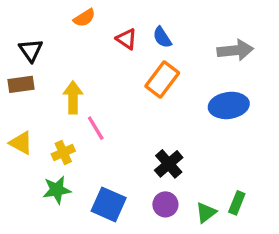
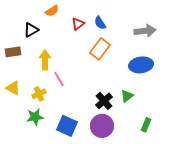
red triangle: (127, 39) -> (78, 24), turned 48
black triangle: (31, 50) -> (31, 30), moved, turned 35
purple circle: (165, 204) -> (102, 126), size x1.5
green triangle: (206, 213) -> (127, 96), moved

